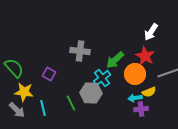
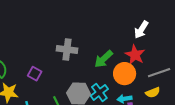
cyan cross: (102, 78) -> (99, 92), moved
yellow semicircle: (149, 92) -> (153, 92), moved

